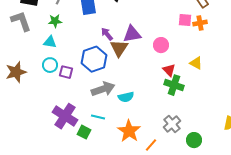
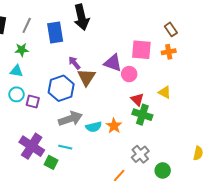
pink square: (185, 20) -> (141, 50), moved, size x1.5
purple triangle: (132, 34) -> (113, 63), moved, turned 30
orange star: (129, 131) -> (114, 126), moved, size x0.7

